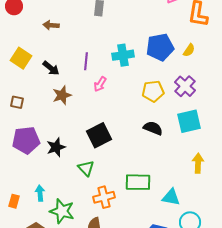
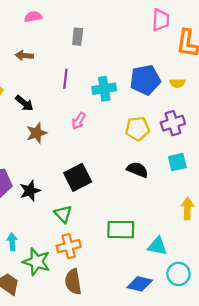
yellow semicircle: (189, 50) -> (177, 83), turned 56
purple line: (86, 61) -> (65, 79), moved
purple cross: (185, 86) -> (173, 123), turned 30
cyan square: (189, 121) -> (177, 162), size x0.7
orange cross: (104, 197) -> (69, 246), moved

